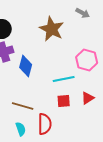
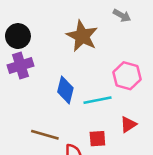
blue diamond: (26, 66) -> (65, 90), moved
red square: (64, 101) -> (97, 139), moved

